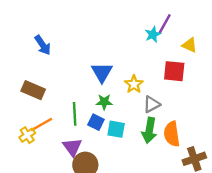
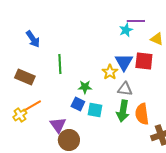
purple line: (165, 24) -> (136, 21), turned 60
blue triangle: (102, 72) -> (124, 62), moved
gray triangle: (152, 104) -> (125, 89), turned 35
green line: (75, 114) -> (60, 64), moved

